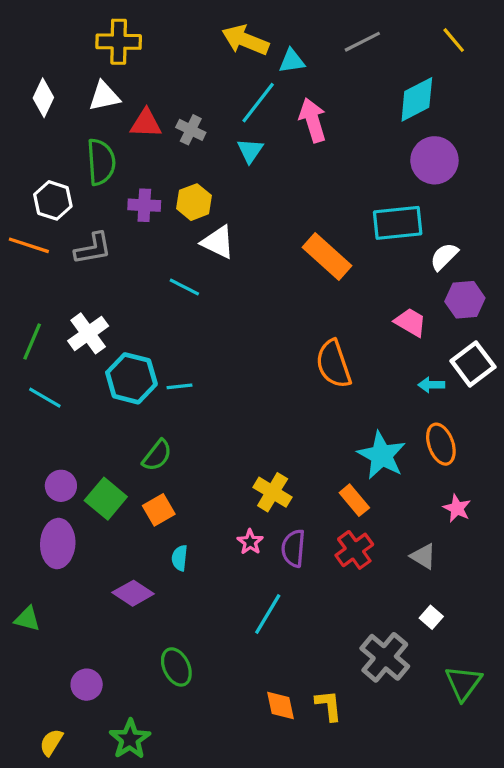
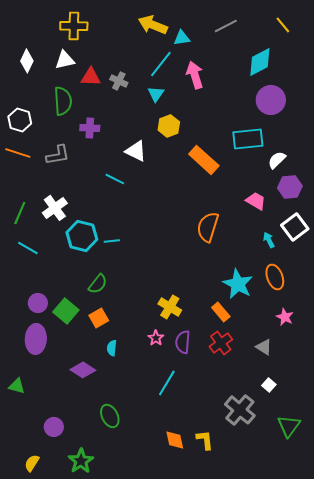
white hexagon: (53, 200) -> (20, 120), moved
yellow hexagon: (194, 202) -> (169, 126), moved
orange semicircle: (333, 364) -> (208, 227), turned 36
cyan arrow: (431, 385) -> (269, 240), turned 63

